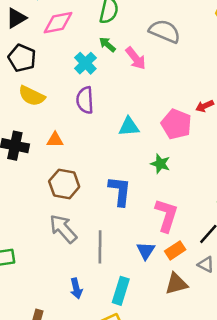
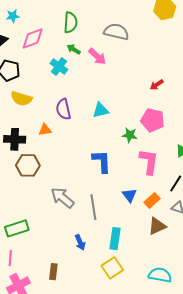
purple semicircle: (85, 100) -> (63, 109), moved
pink pentagon: (176, 124) -> (153, 120), moved
brown hexagon: (64, 184) -> (28, 165), moved
pink L-shape: (166, 215) -> (149, 162), moved
blue triangle: (146, 251) -> (130, 195), moved

